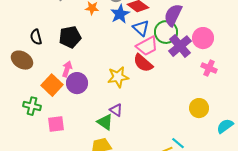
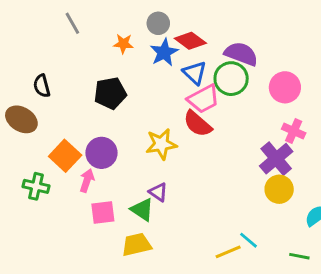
purple semicircle: (173, 15) -> (241, 54), turned 85
black pentagon: (70, 37) -> (110, 93), moved
purple cross: (180, 46) -> (276, 159), moved
pink arrow: (67, 69) -> (87, 180), moved
pink square: (56, 124) -> (103, 213), moved

